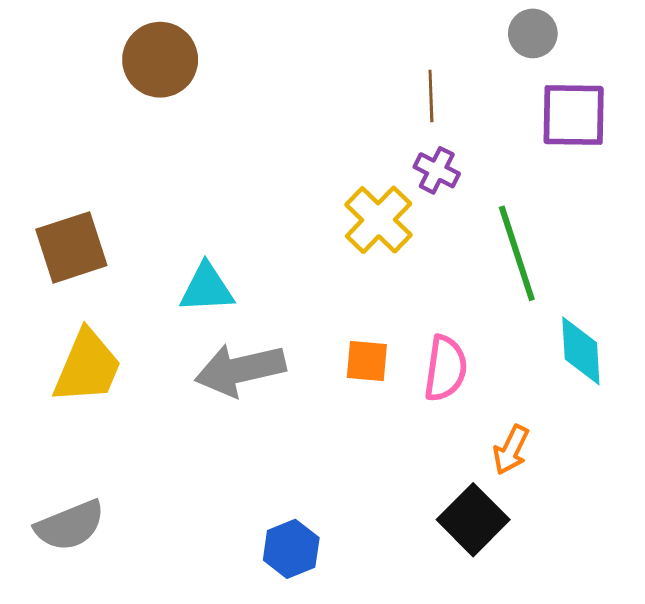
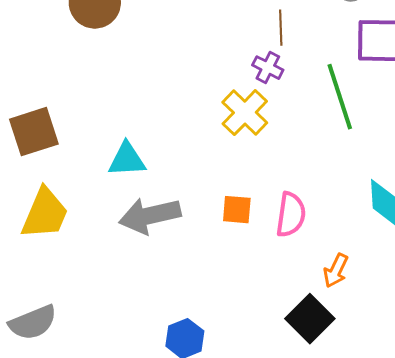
purple cross: (437, 170) -> (268, 68), moved
green line: (517, 253) -> (340, 97), moved

